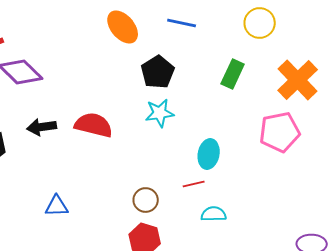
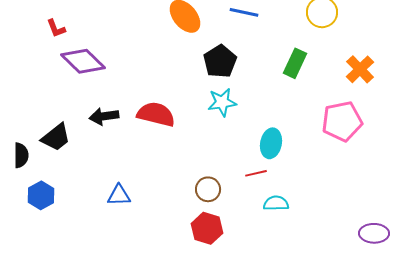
orange cross: (298, 80) -> (360, 69), size x0.7

